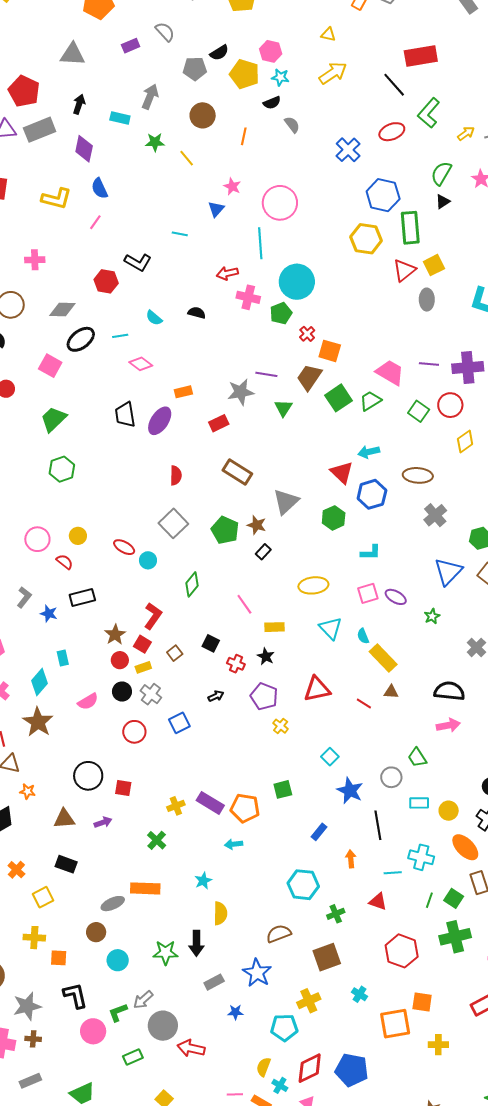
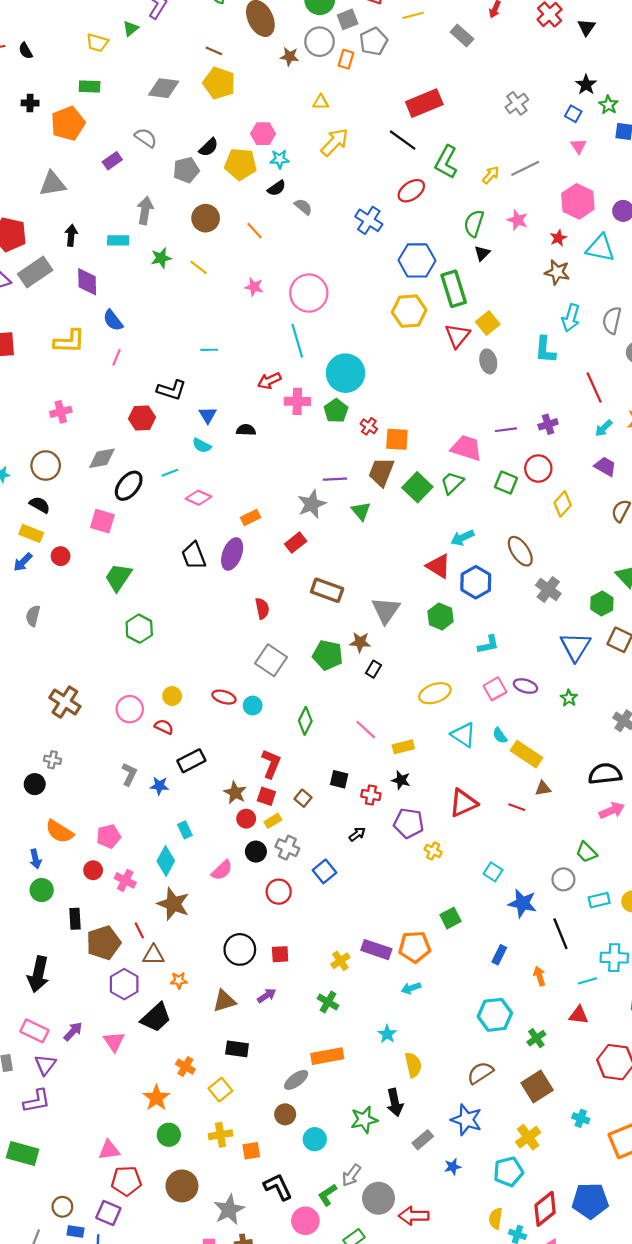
orange line: (244, 136) -> (255, 231), turned -42
blue triangle: (216, 209) -> (208, 415), moved
purple cross: (468, 368) -> (548, 424), size x0.6
brown ellipse: (418, 475) -> (520, 551), turned 64

